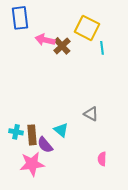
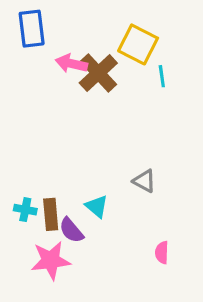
brown cross: (62, 46) -> (98, 73), size x1.4

